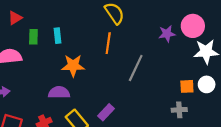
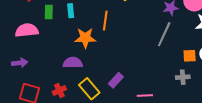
orange line: (108, 43) -> (105, 21), moved
gray line: (136, 68) -> (164, 34), moved

